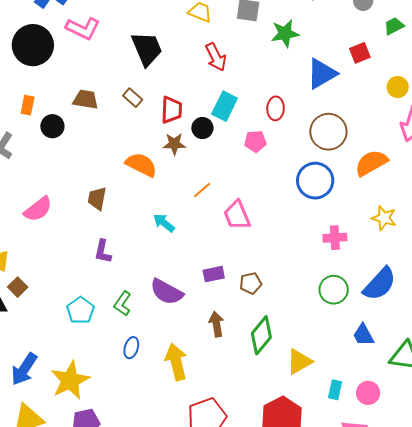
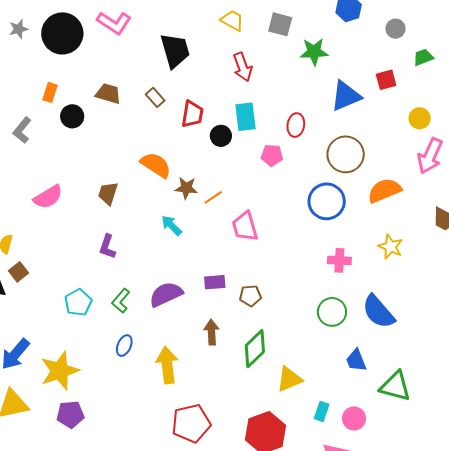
cyan rectangle: (225, 106) -> (245, 117), turned -40
brown star: (174, 144) -> (186, 188), moved
blue semicircle: (380, 284) -> (378, 312), turned 90
purple semicircle: (167, 292) -> (166, 294), turned 120

